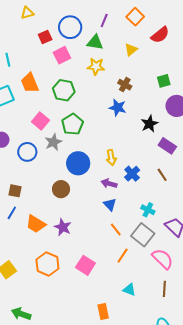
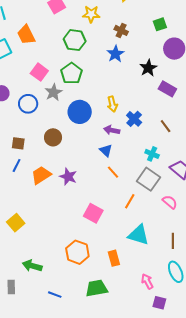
green hexagon: (64, 90) -> (75, 40), moved
blue star: (118, 108) -> (115, 54), turned 30
brown line: (162, 175) -> (166, 126), moved
brown circle: (61, 189) -> (53, 137), moved
blue triangle: (110, 204) -> (106, 151), moved
orange trapezoid: (36, 224) -> (41, 175), turned 120
orange line: (116, 230) -> (113, 172), moved
pink semicircle: (163, 259) -> (170, 202), size x0.7
orange hexagon: (47, 264) -> (77, 252), moved
brown line: (164, 289) -> (173, 241), moved
cyan triangle: (129, 290) -> (139, 235), size x1.6

